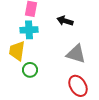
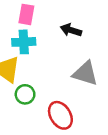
red ellipse: (78, 86) -> (60, 115), moved

